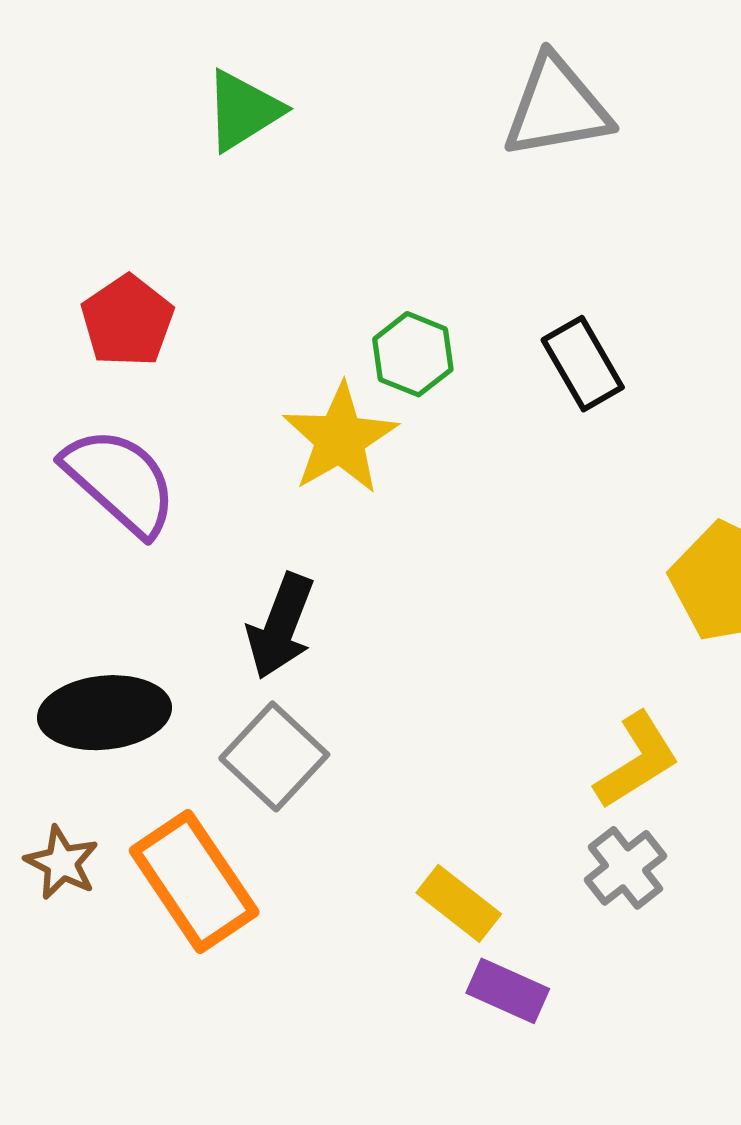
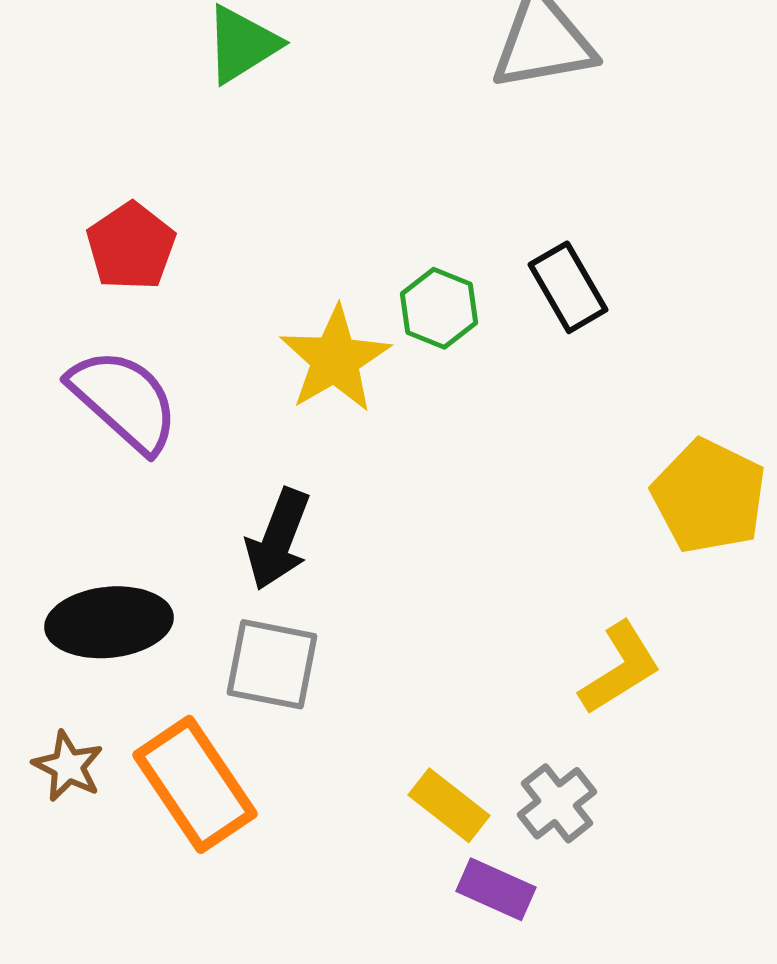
green hexagon: (413, 354) -> (439, 308), moved
gray square: (274, 756) -> (272, 664), turned -32
gray cross: (625, 868) -> (557, 803), moved

